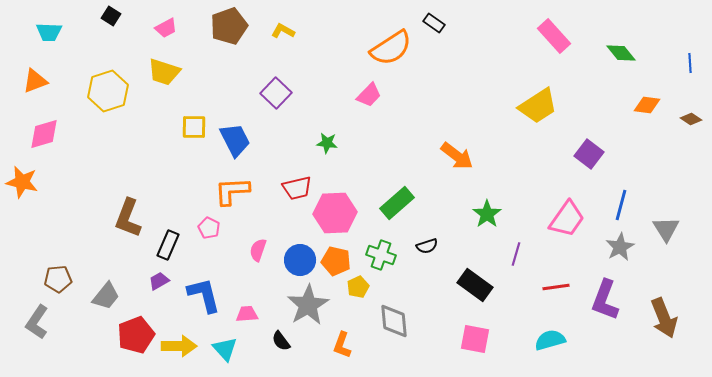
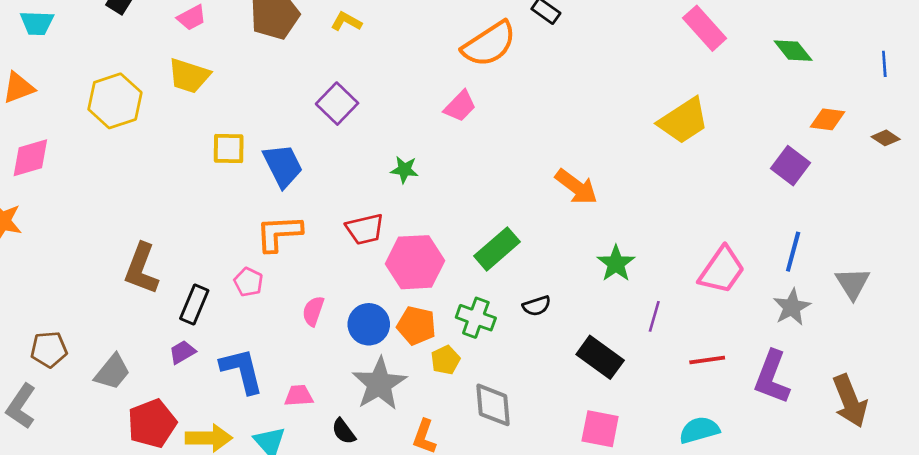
purple square: (589, 154) -> (790, 166), moved

